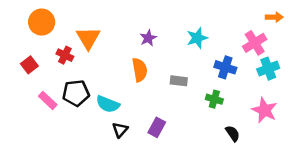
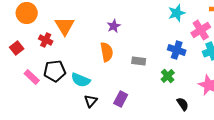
cyan star: (197, 38) -> (177, 13), moved
green cross: (214, 99) -> (168, 76), turned 32

